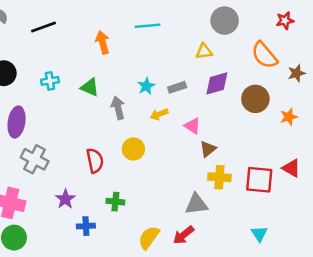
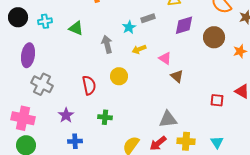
cyan cross: (50, 81) -> (45, 21), moved
green triangle: (90, 87) -> (76, 28), moved
gray rectangle: (177, 87) -> (148, 18), moved
brown triangle: (208, 149) -> (177, 76), turned -40
yellow cross: (219, 177) -> (186, 141), moved
red square: (259, 180) -> (217, 100), size x0.6
blue cross: (86, 226) -> (75, 141), moved

